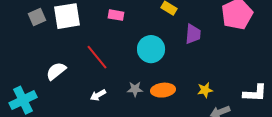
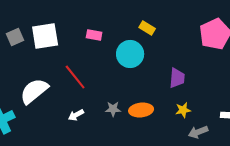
purple trapezoid: (193, 34) -> (177, 78), moved
cyan circle: (151, 49) -> (130, 54), moved
white semicircle: (56, 71) -> (34, 91), size x1.4

